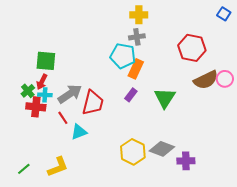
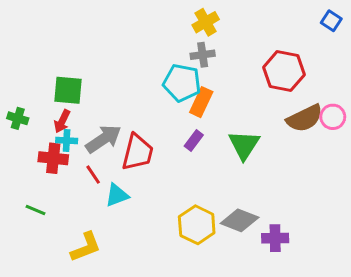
yellow cross: (139, 15) -> (206, 22), turned -30
green cross: (28, 91) -> (18, 118), moved, turned -32
green line: (24, 169) -> (35, 210), moved, turned 64

